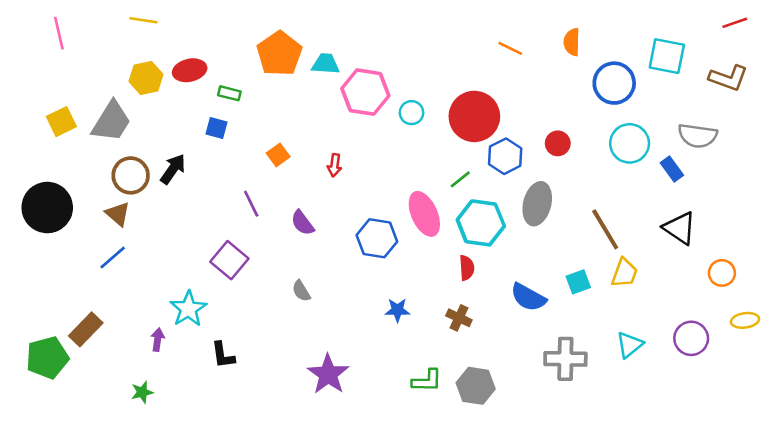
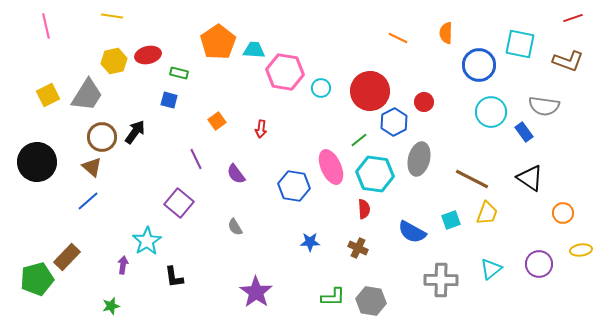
red circle: (558, 143) -> (424, 102), moved
brown line: (605, 229) -> (472, 179), turned -32

